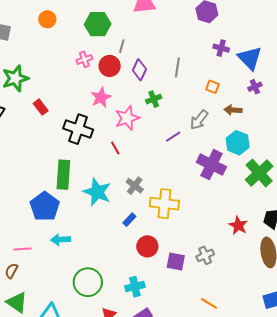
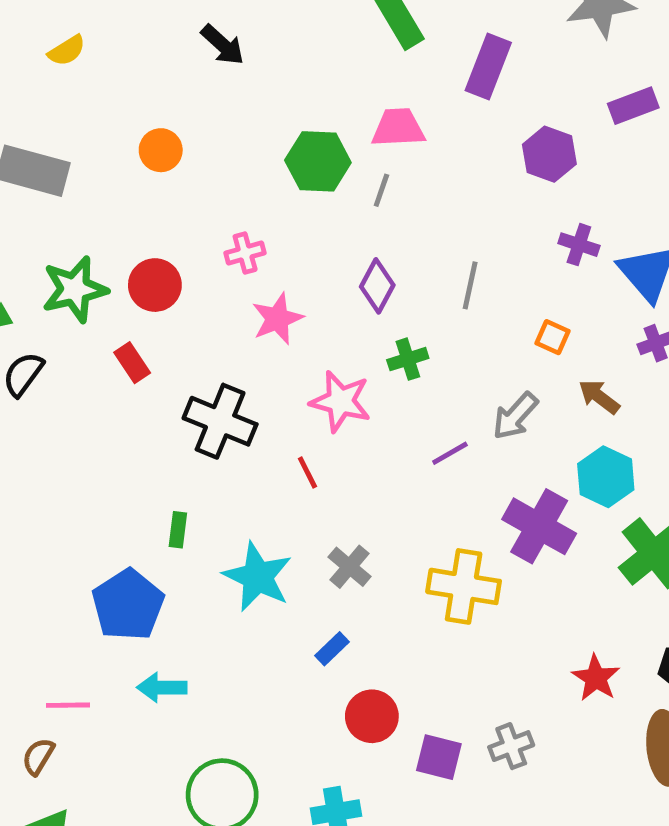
green hexagon: (98, 24) -> (318, 161), moved
gray line: (122, 46) -> (381, 190), moved
red circle: (110, 66) -> (155, 285), moved
pink star: (101, 97) -> (277, 319), moved
brown arrow: (233, 110) -> (599, 397), turned 30
pink star: (127, 118) -> (341, 401), turned 30
green rectangle: (63, 175) -> (178, 530), size x0.5
yellow cross: (164, 204) -> (464, 586), moved

